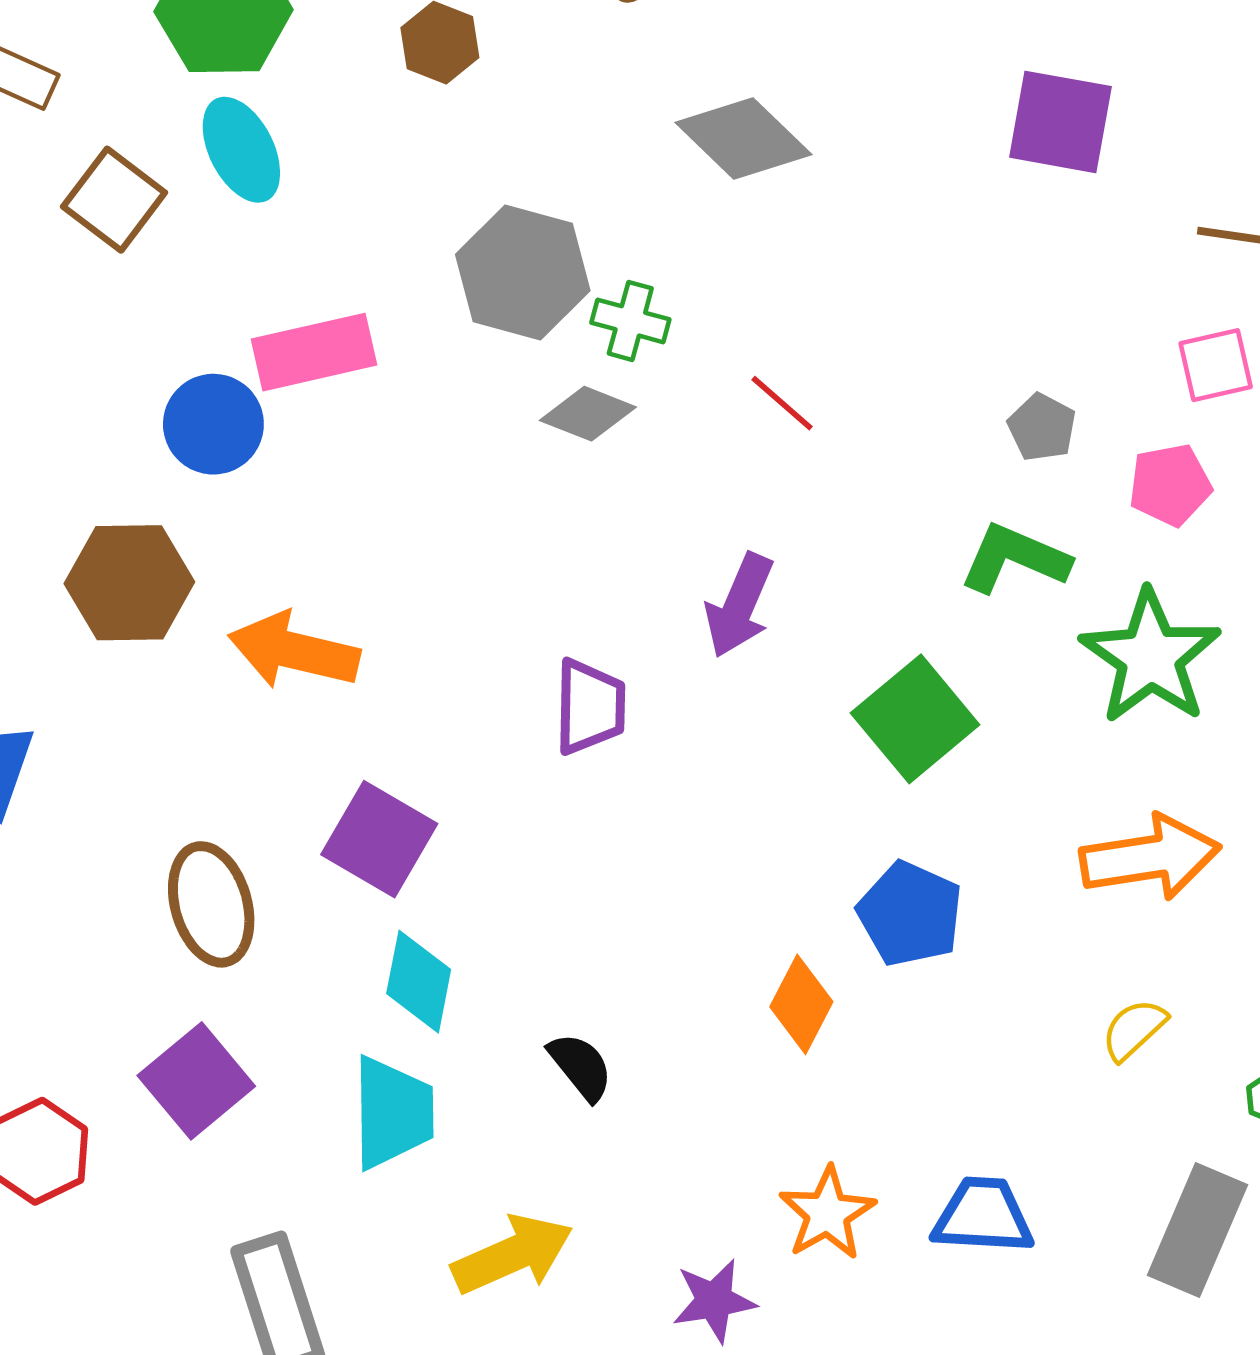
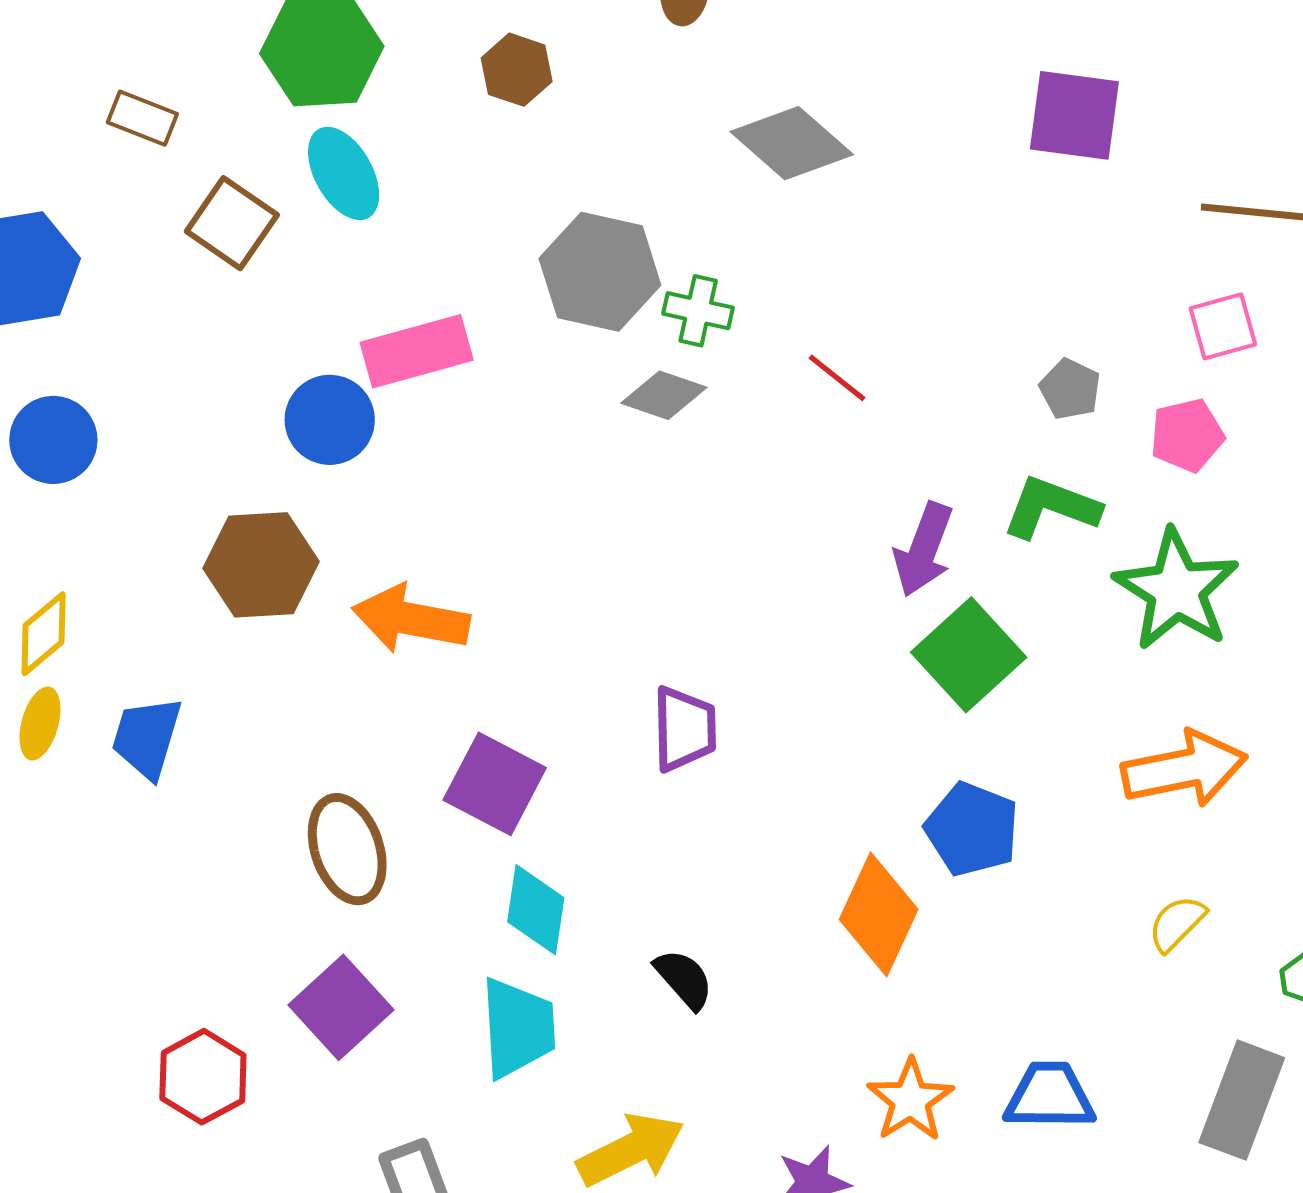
purple arrow: (739, 605) -> (924, 550), moved
purple trapezoid: (590, 707) -> (684, 729), moved
orange diamond: (801, 1004) -> (879, 914), size x1.4

